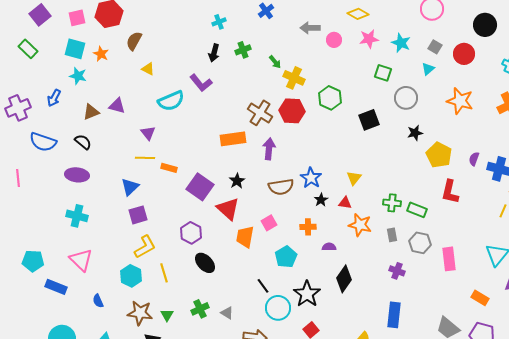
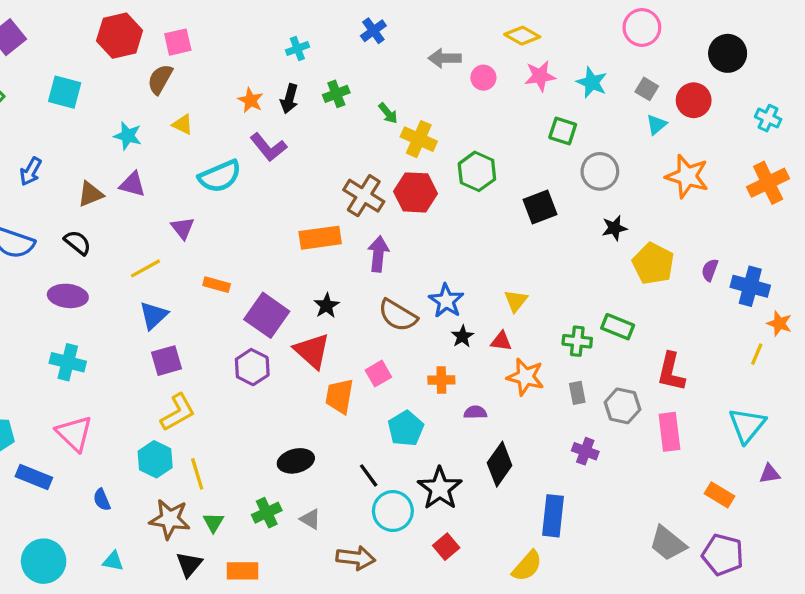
pink square: (77, 18) -> (178, 42), moved
orange star: (101, 54) -> (251, 100), moved
cyan triangle: (428, 69) -> (656, 125), moved
cyan star: (78, 76) -> (128, 136), moved
yellow line: (145, 158) -> (145, 268), moved, turned -30
brown semicircle: (281, 187) -> (398, 315), turned 40
red L-shape: (450, 192) -> (671, 372), moved
green rectangle: (417, 210) -> (618, 327), moved
purple hexagon: (191, 233) -> (252, 367), moved
black ellipse: (205, 263) -> (296, 461), moved, turned -60
yellow line: (164, 273) -> (197, 474), moved
blue rectangle: (394, 315) -> (553, 516), moved

